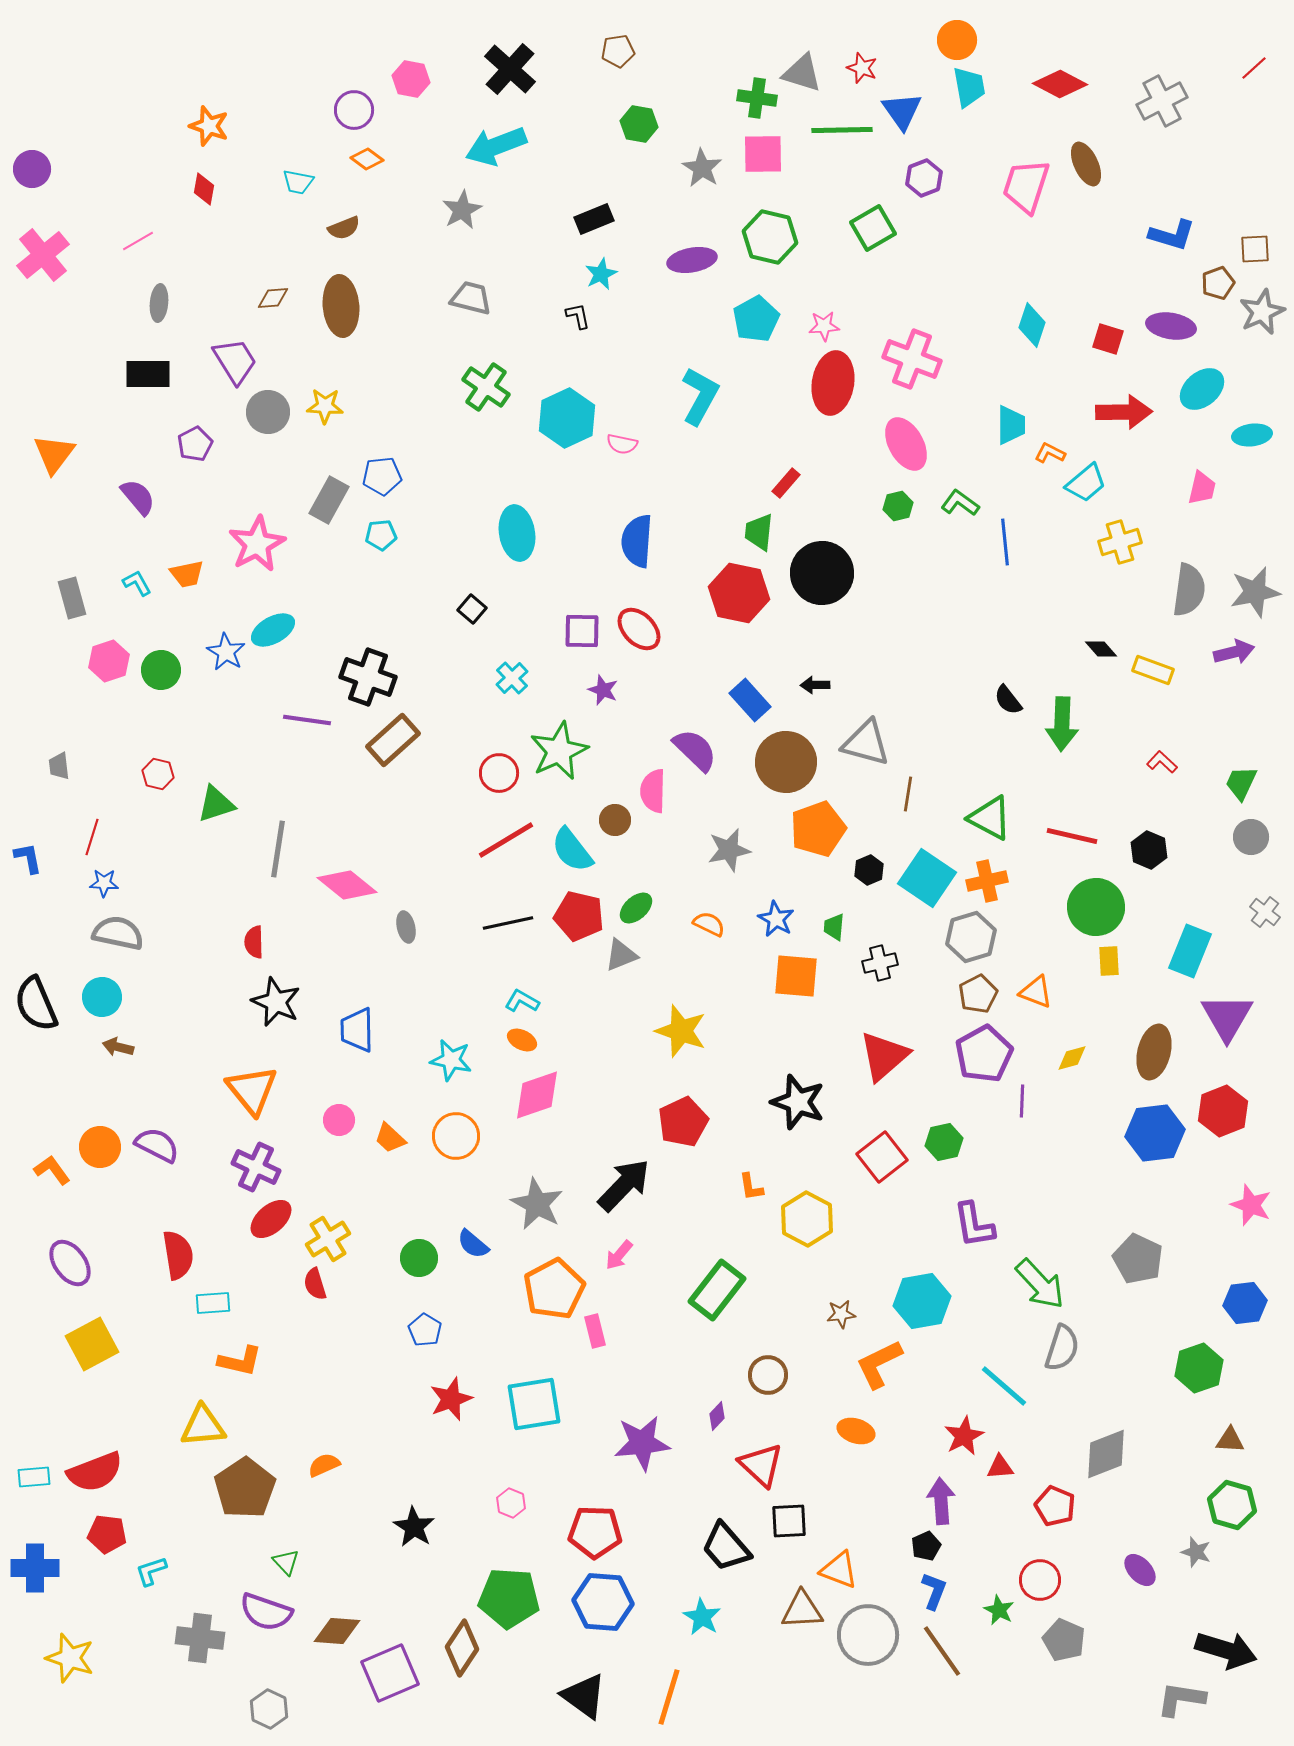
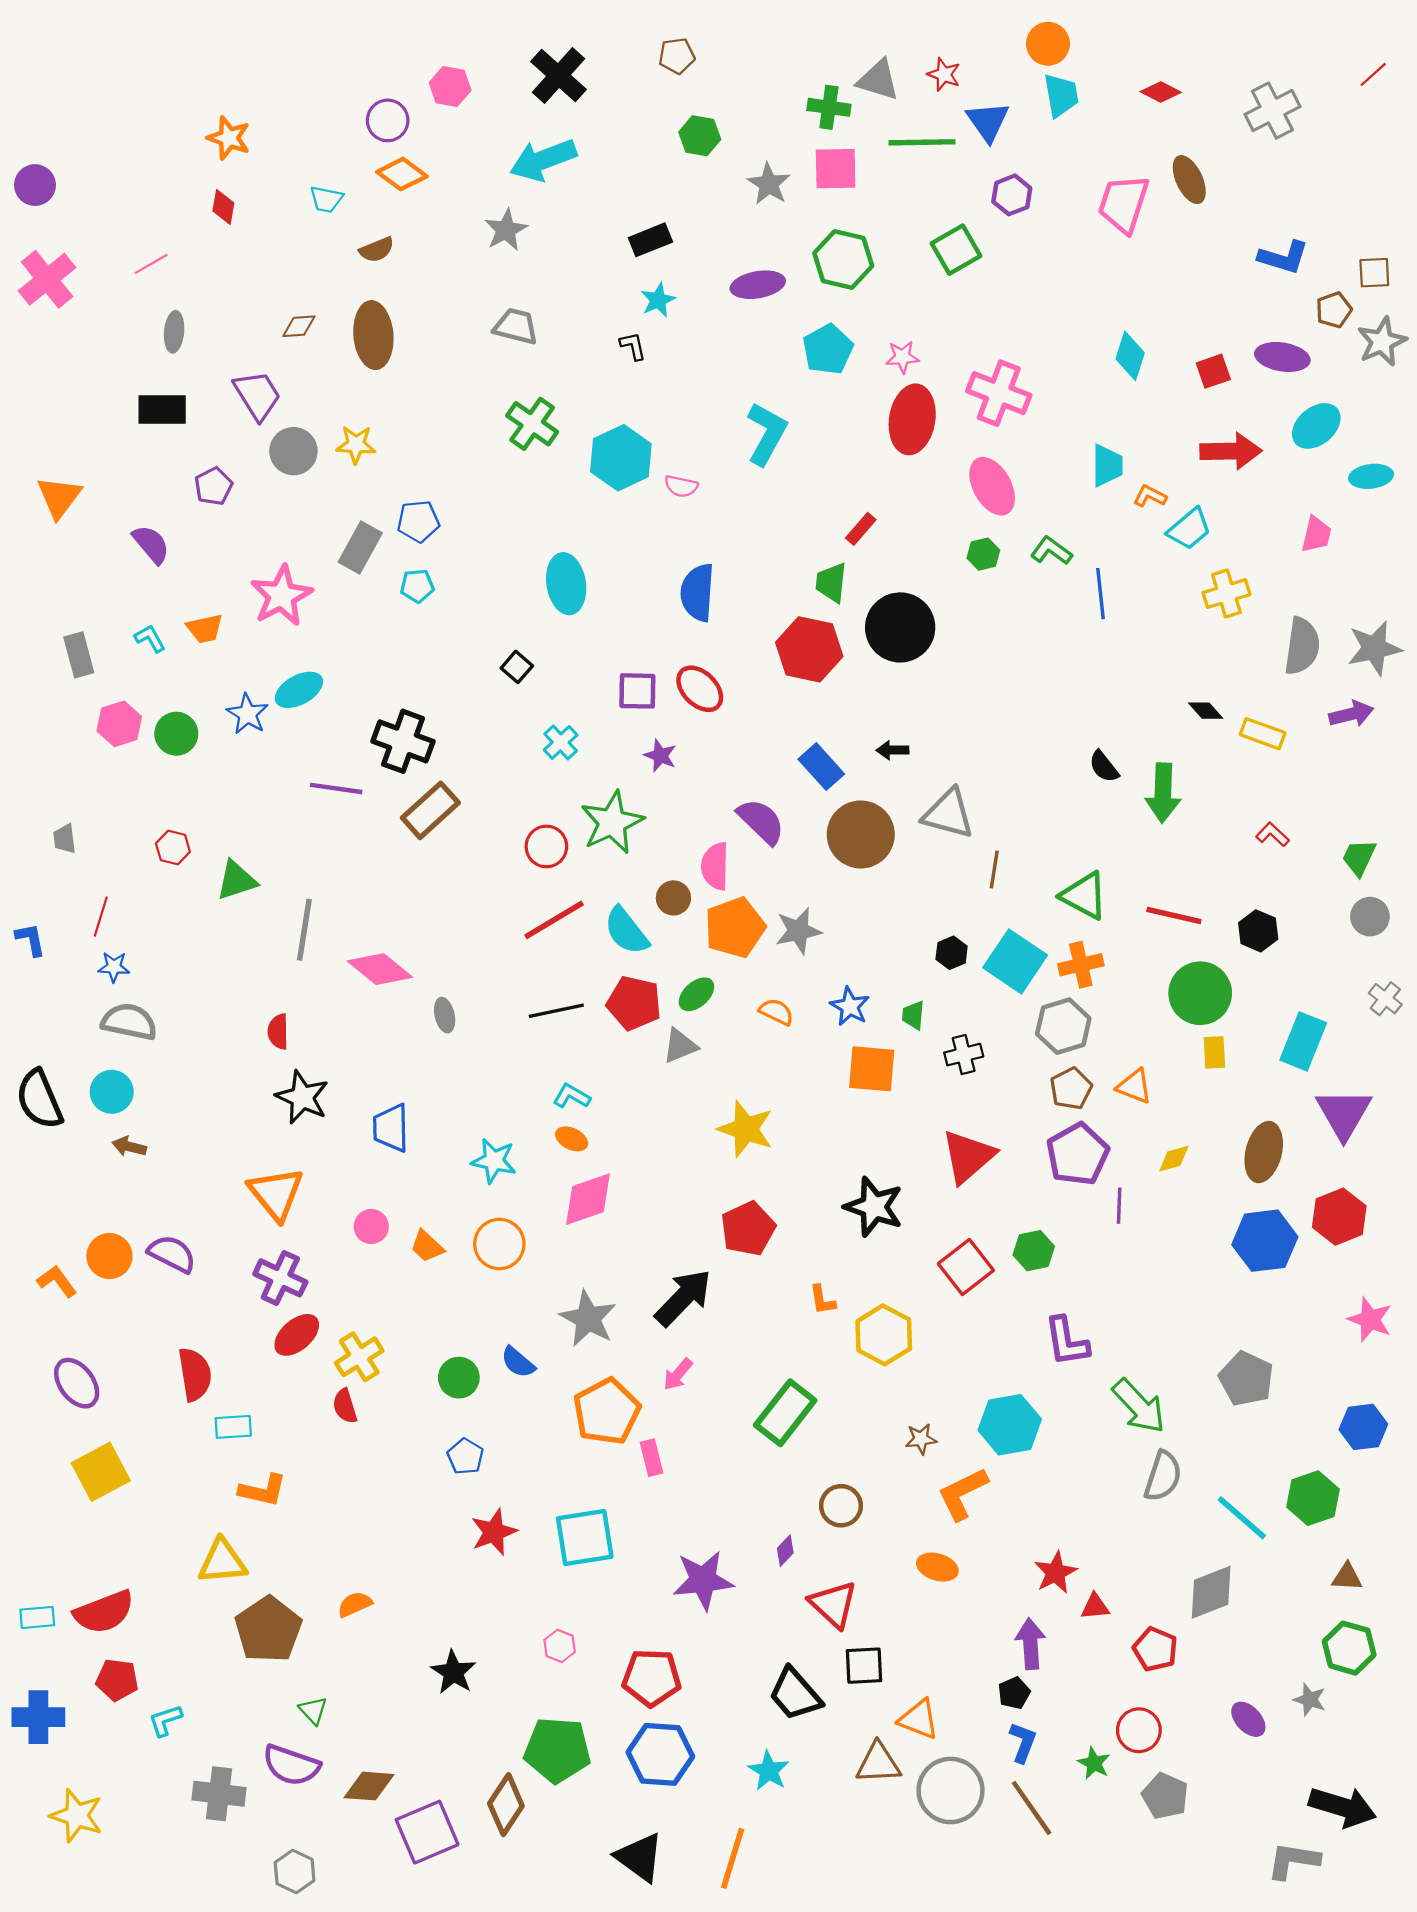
red diamond: (1060, 84) -> (1161, 92), size x0.7
orange diamond: (367, 159) -> (402, 174), size x1.4
red square: (1108, 339) -> (1213, 371), turned -36
orange pentagon: (818, 829) -> (735, 928), moved
cyan line: (1004, 1386) -> (1242, 1518), moved

